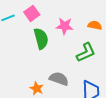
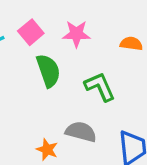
pink star: (65, 26) -> (76, 34), moved
green L-shape: (86, 52) -> (100, 87), moved, turned -85

